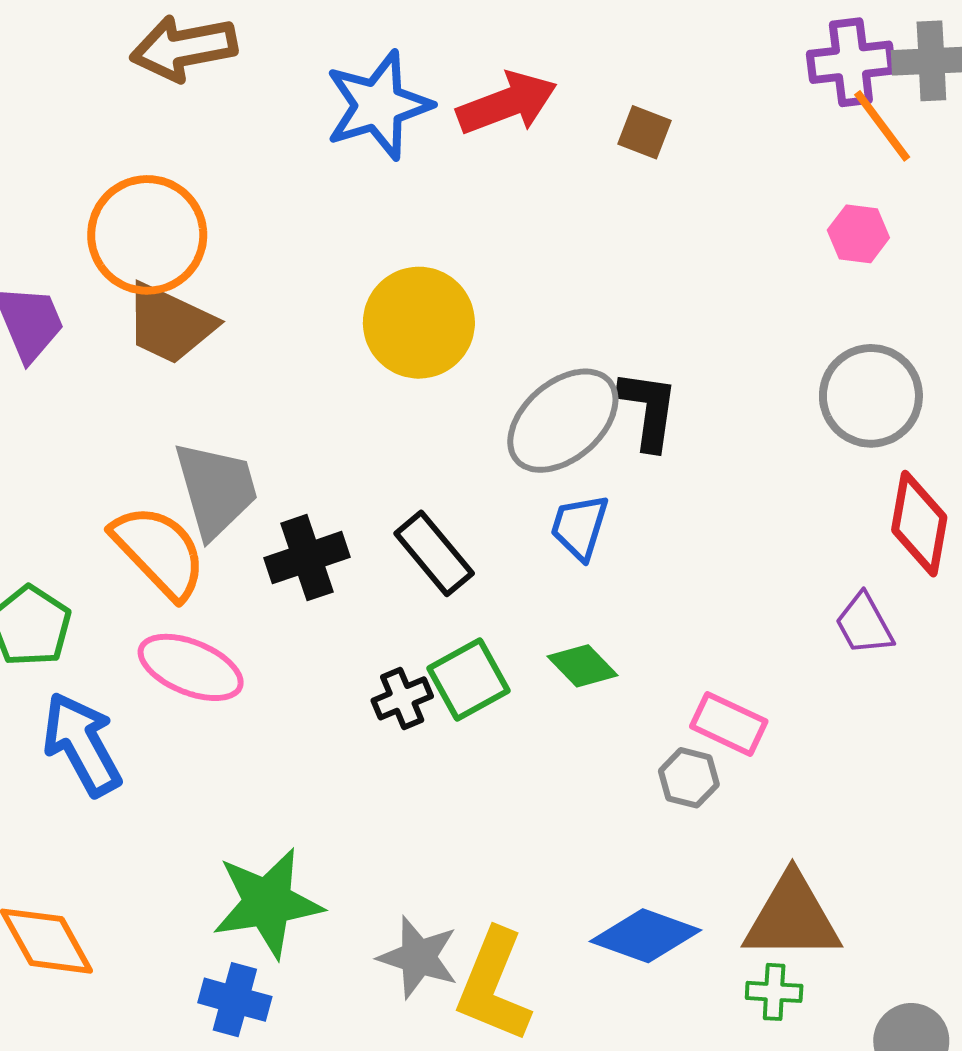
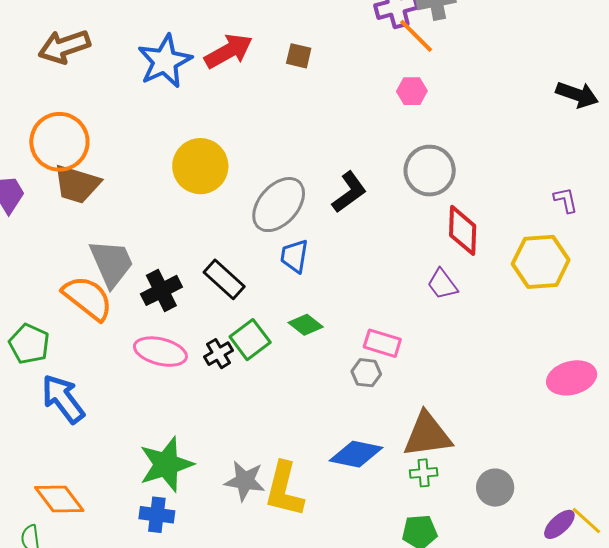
black L-shape: (648, 410) -> (349, 192), moved, turned 54
pink ellipse: (191, 667) -> (160, 352), moved

